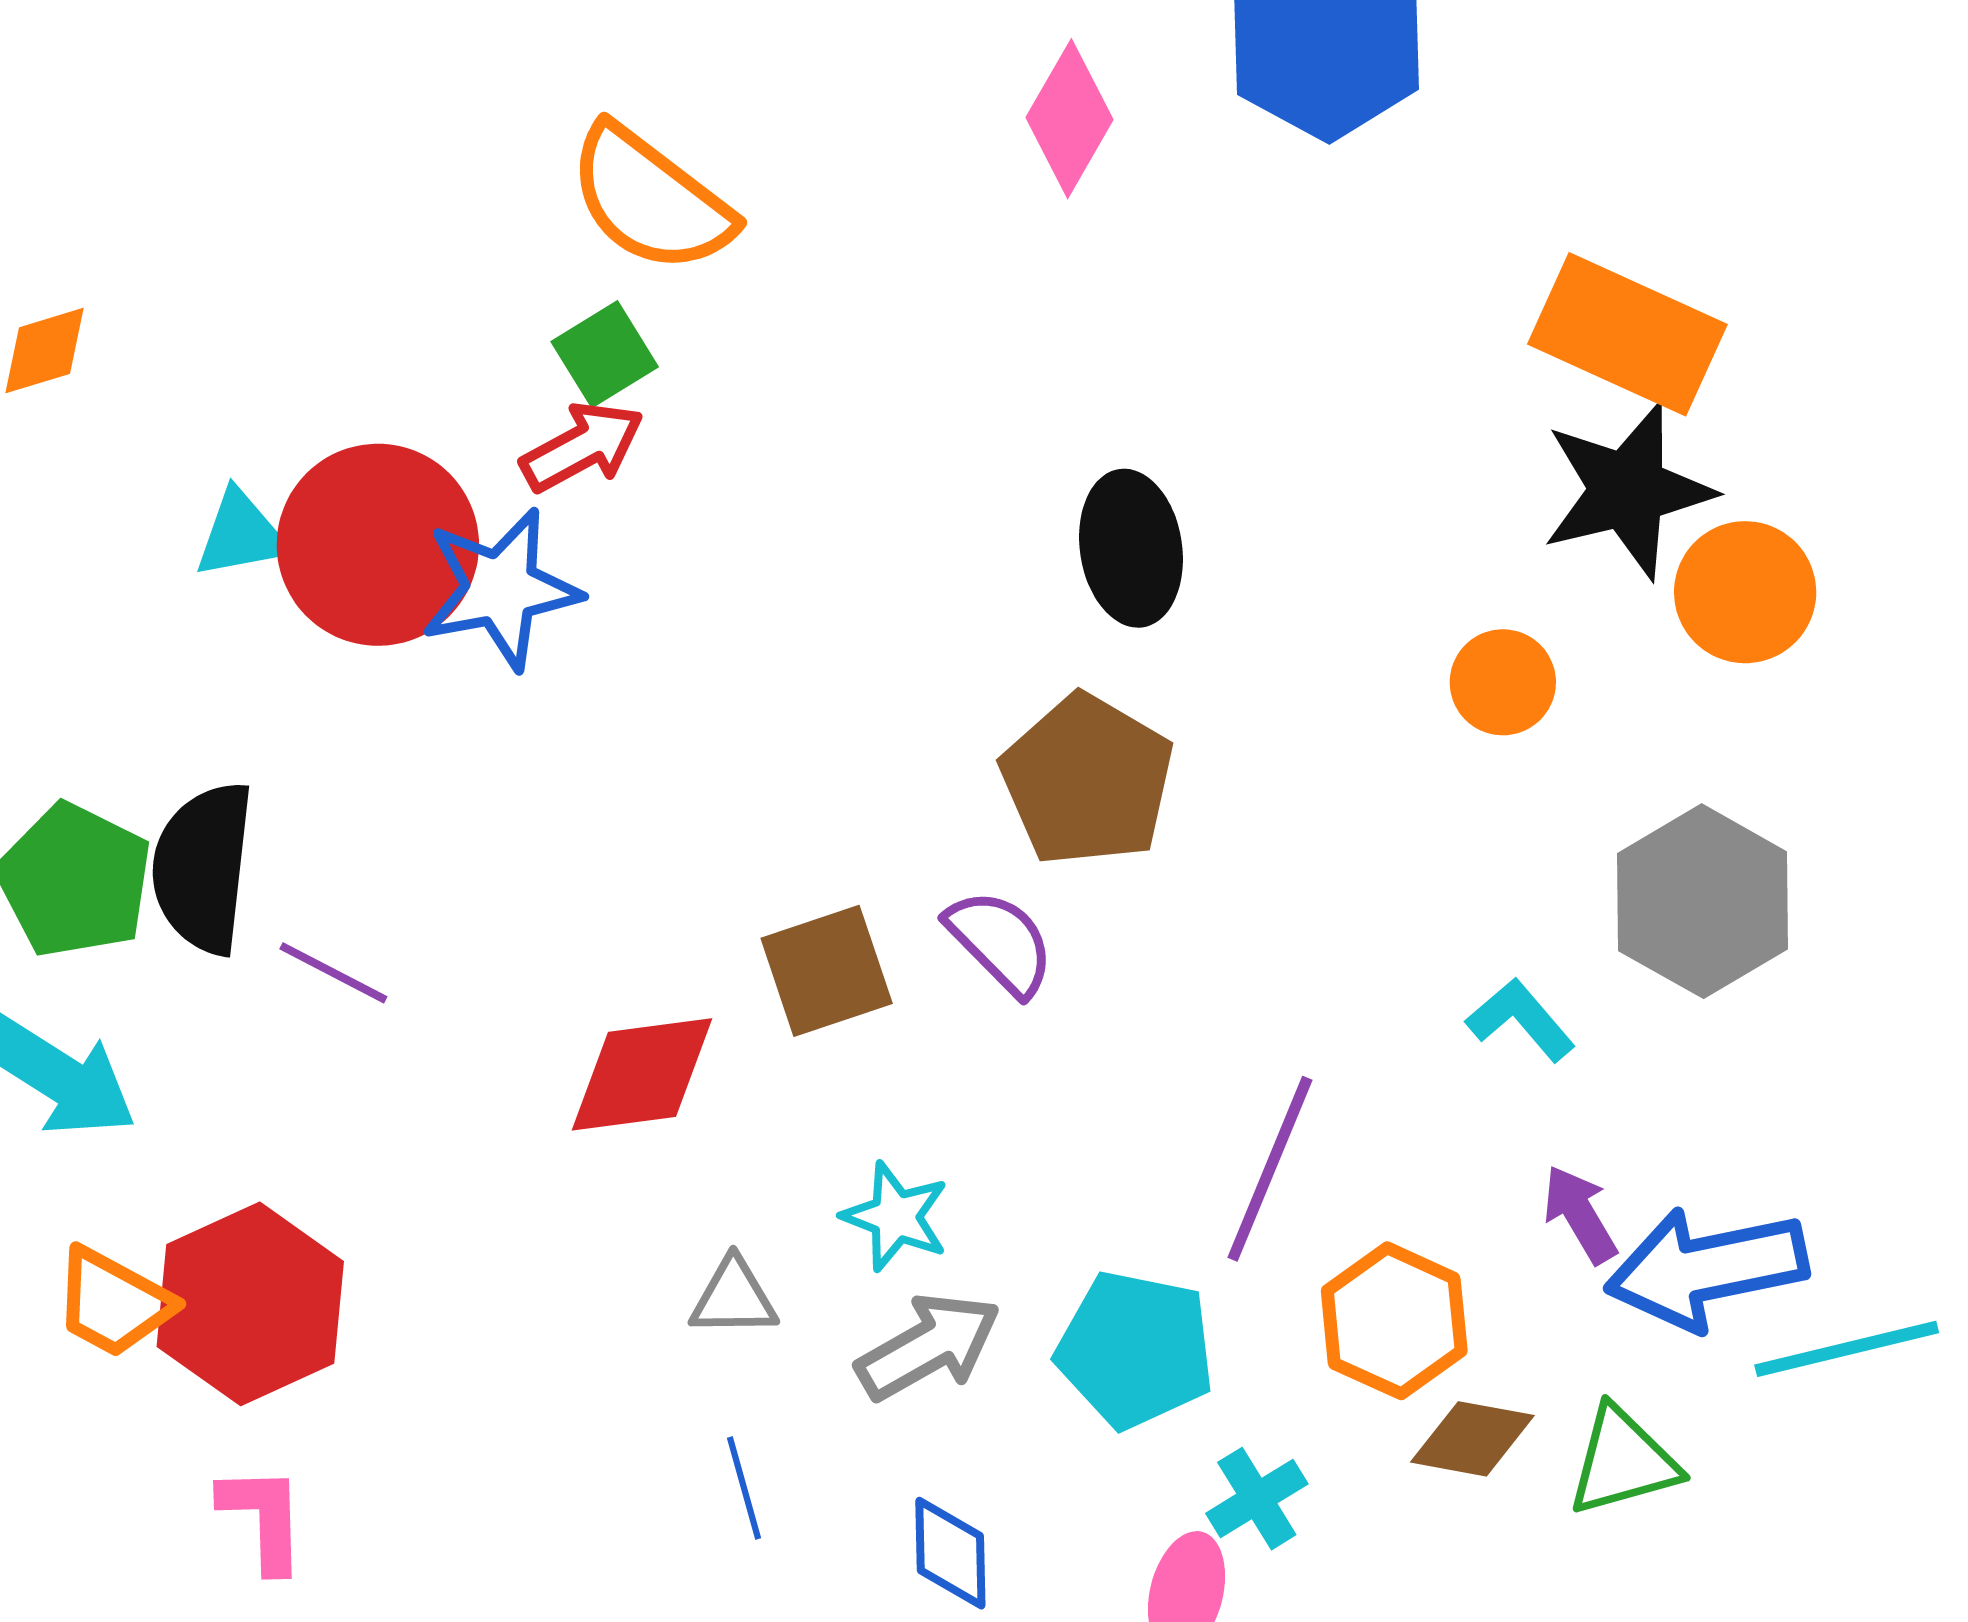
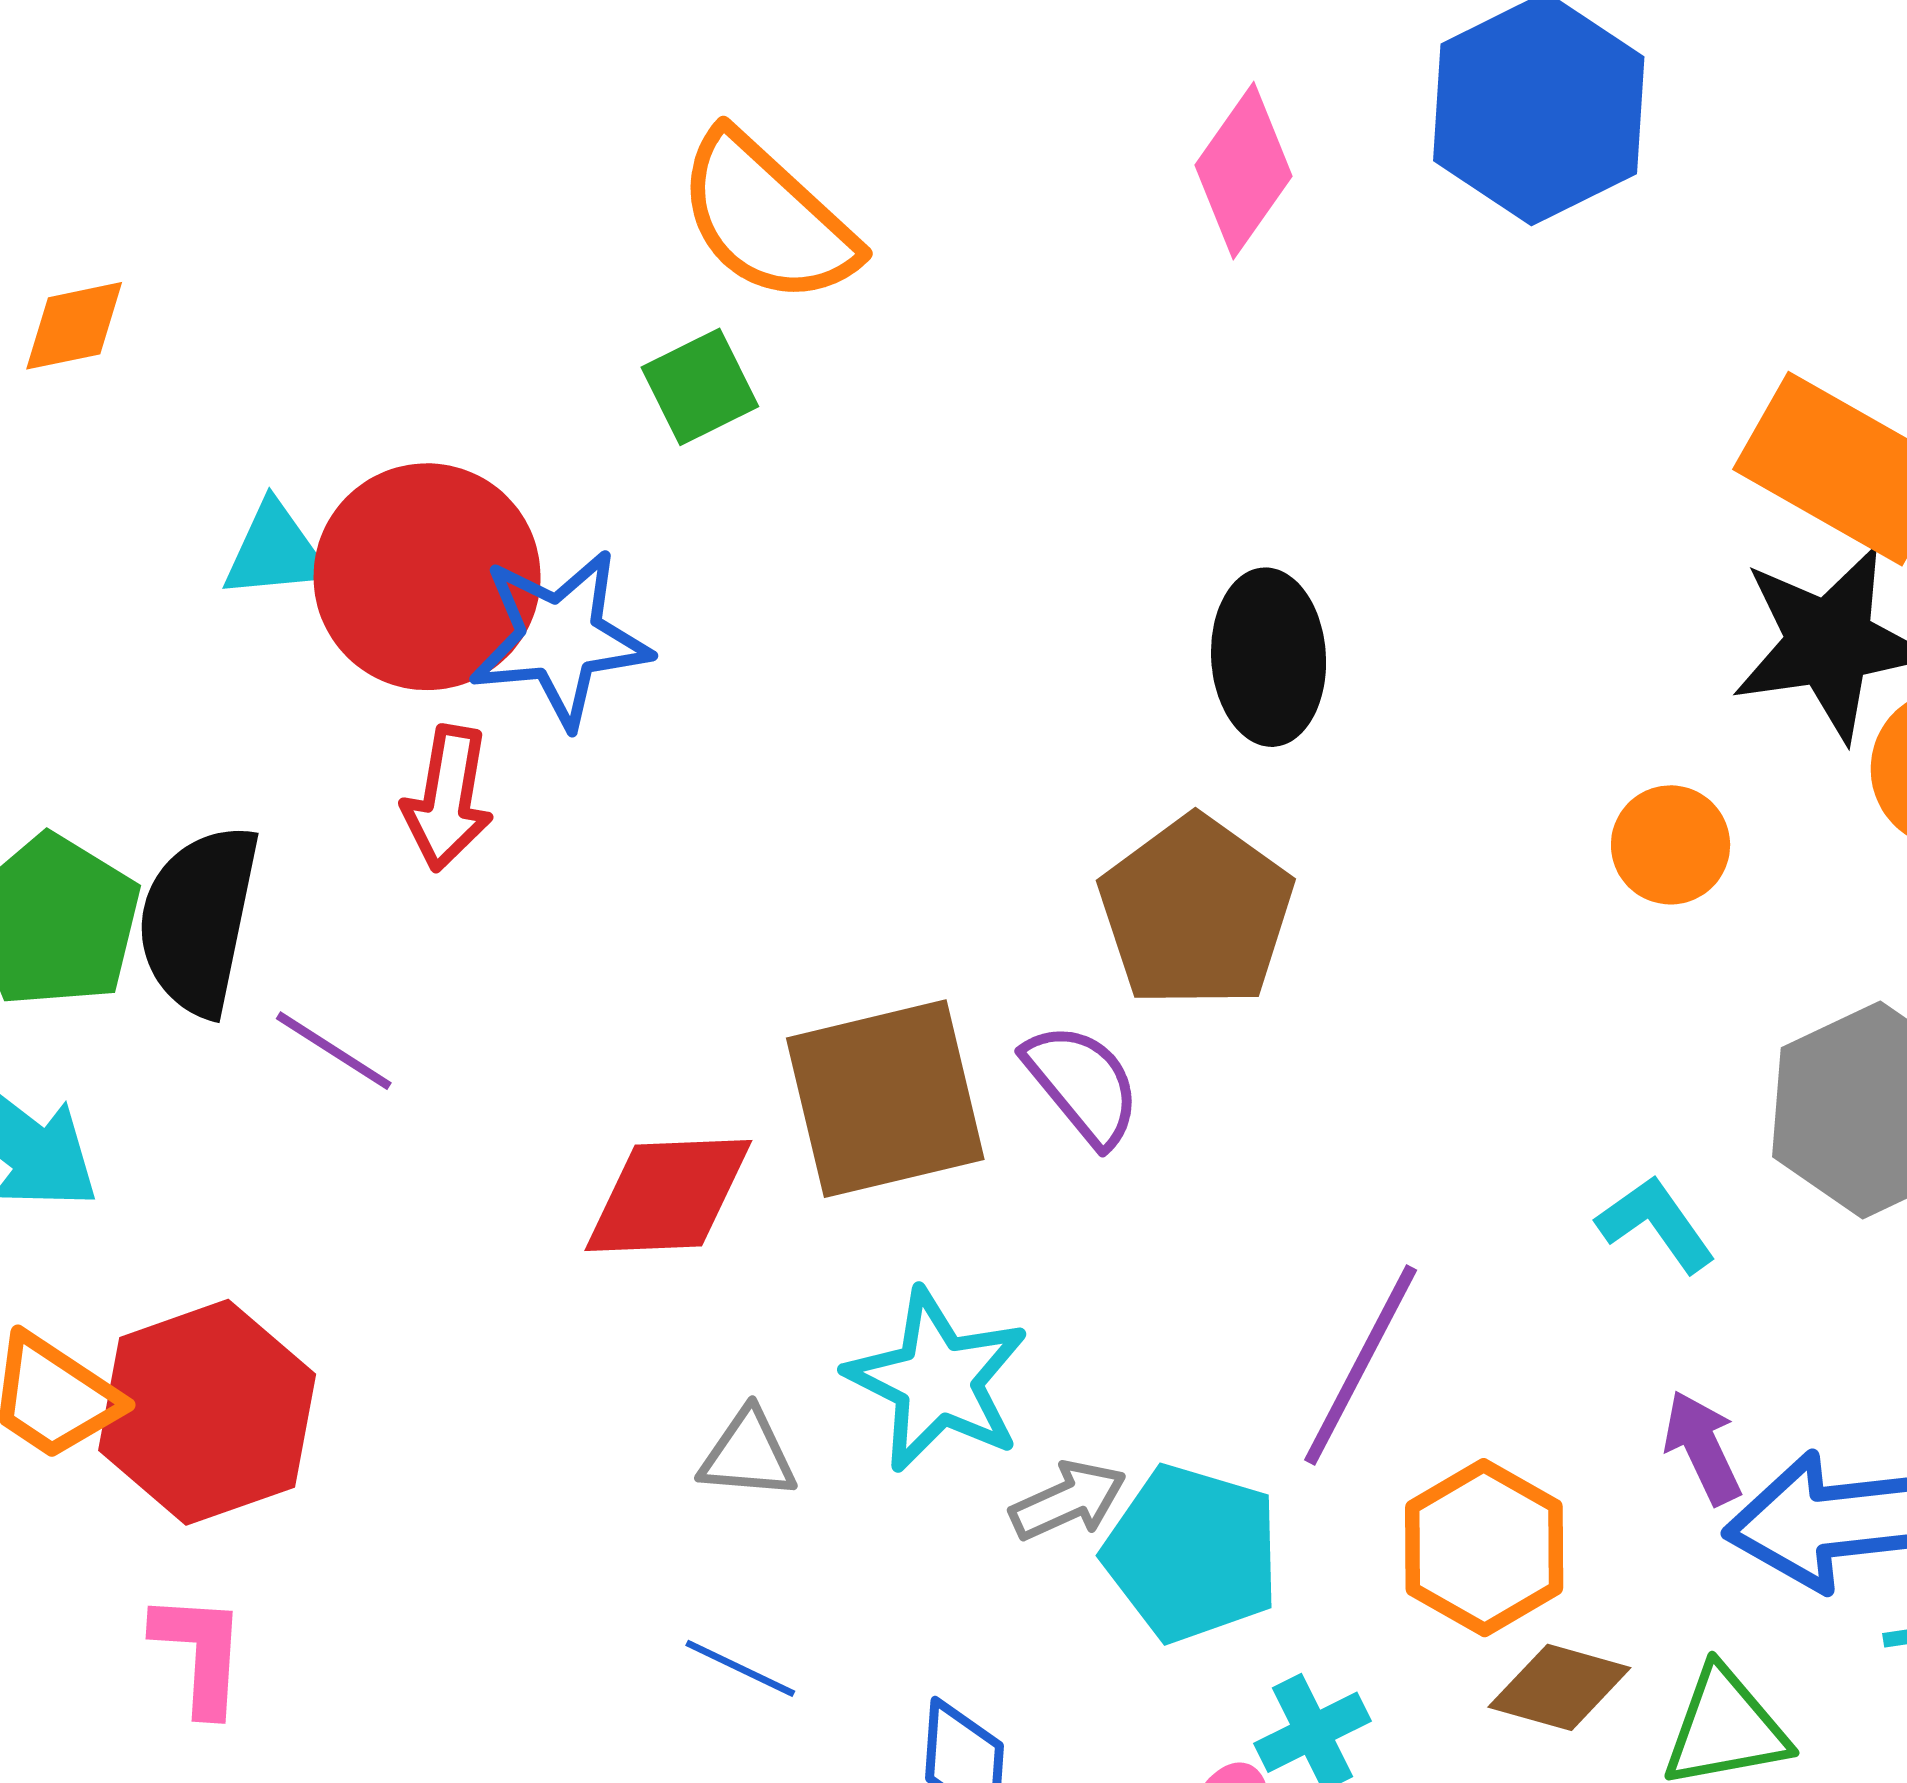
red arrow: (582, 447) -> (448, 798), moved, turned 123
brown square: (827, 971) -> (885, 1099), size x1.4
cyan star: (896, 1217) -> (937, 1380), size x1.5
gray arrow: (928, 1346) -> (1068, 1501), moved, size x0.7
blue line: (744, 1488) -> (740, 1668), turned -54

